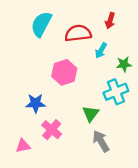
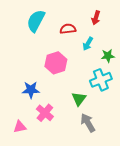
red semicircle: (78, 33) -> (68, 29), size x0.7

